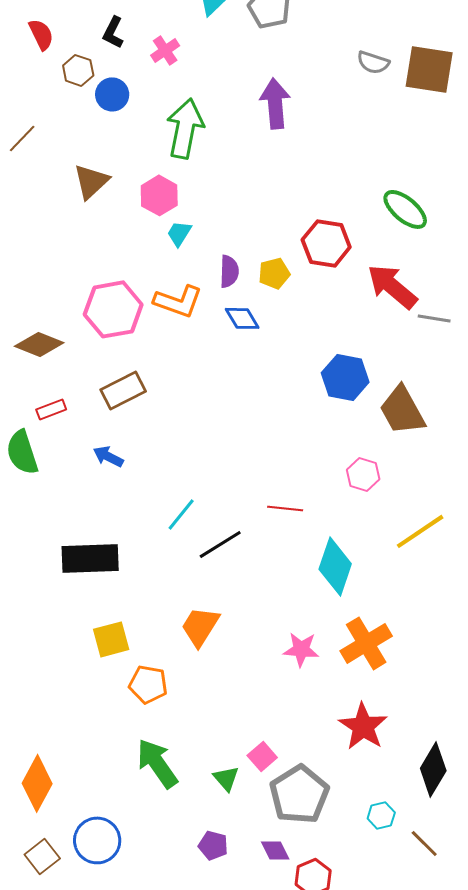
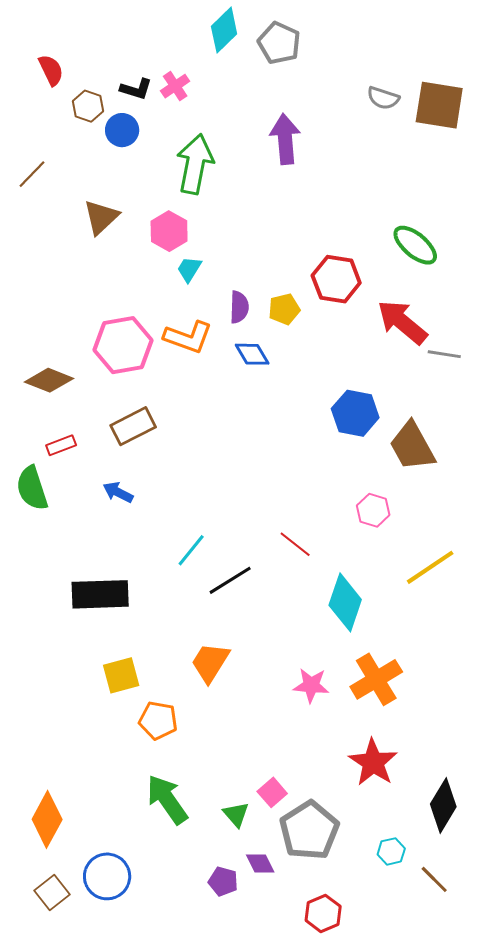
black L-shape: (113, 32) -> (136, 89), moved, turned -100
red line: (285, 508) -> (295, 544), turned 32
purple diamond: (275, 850) -> (260, 863), moved

